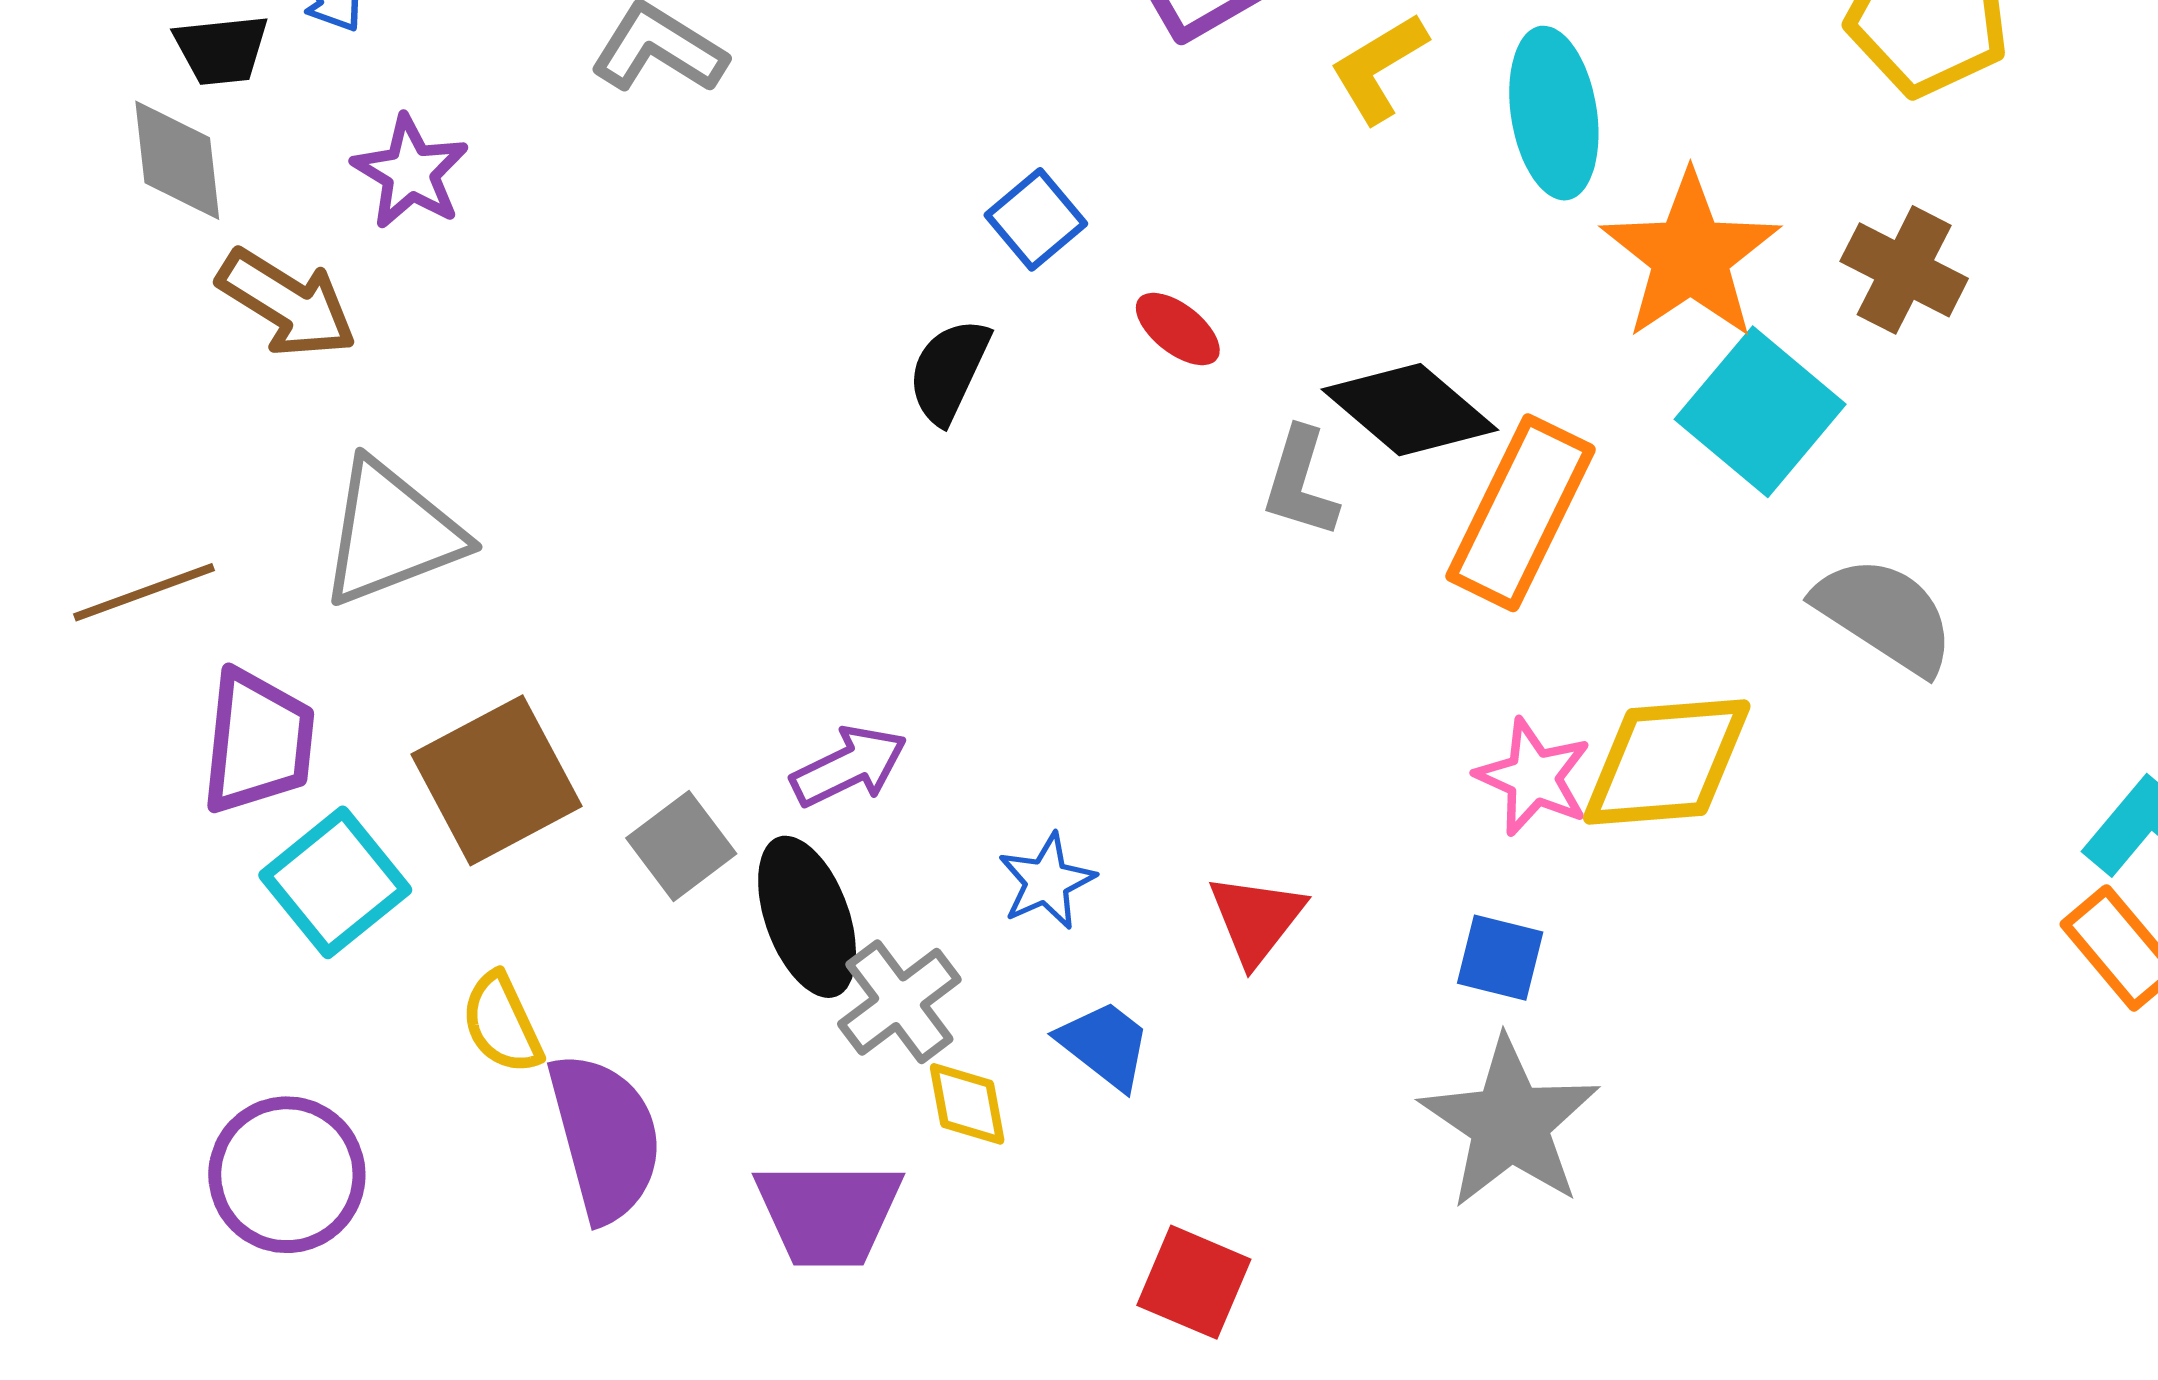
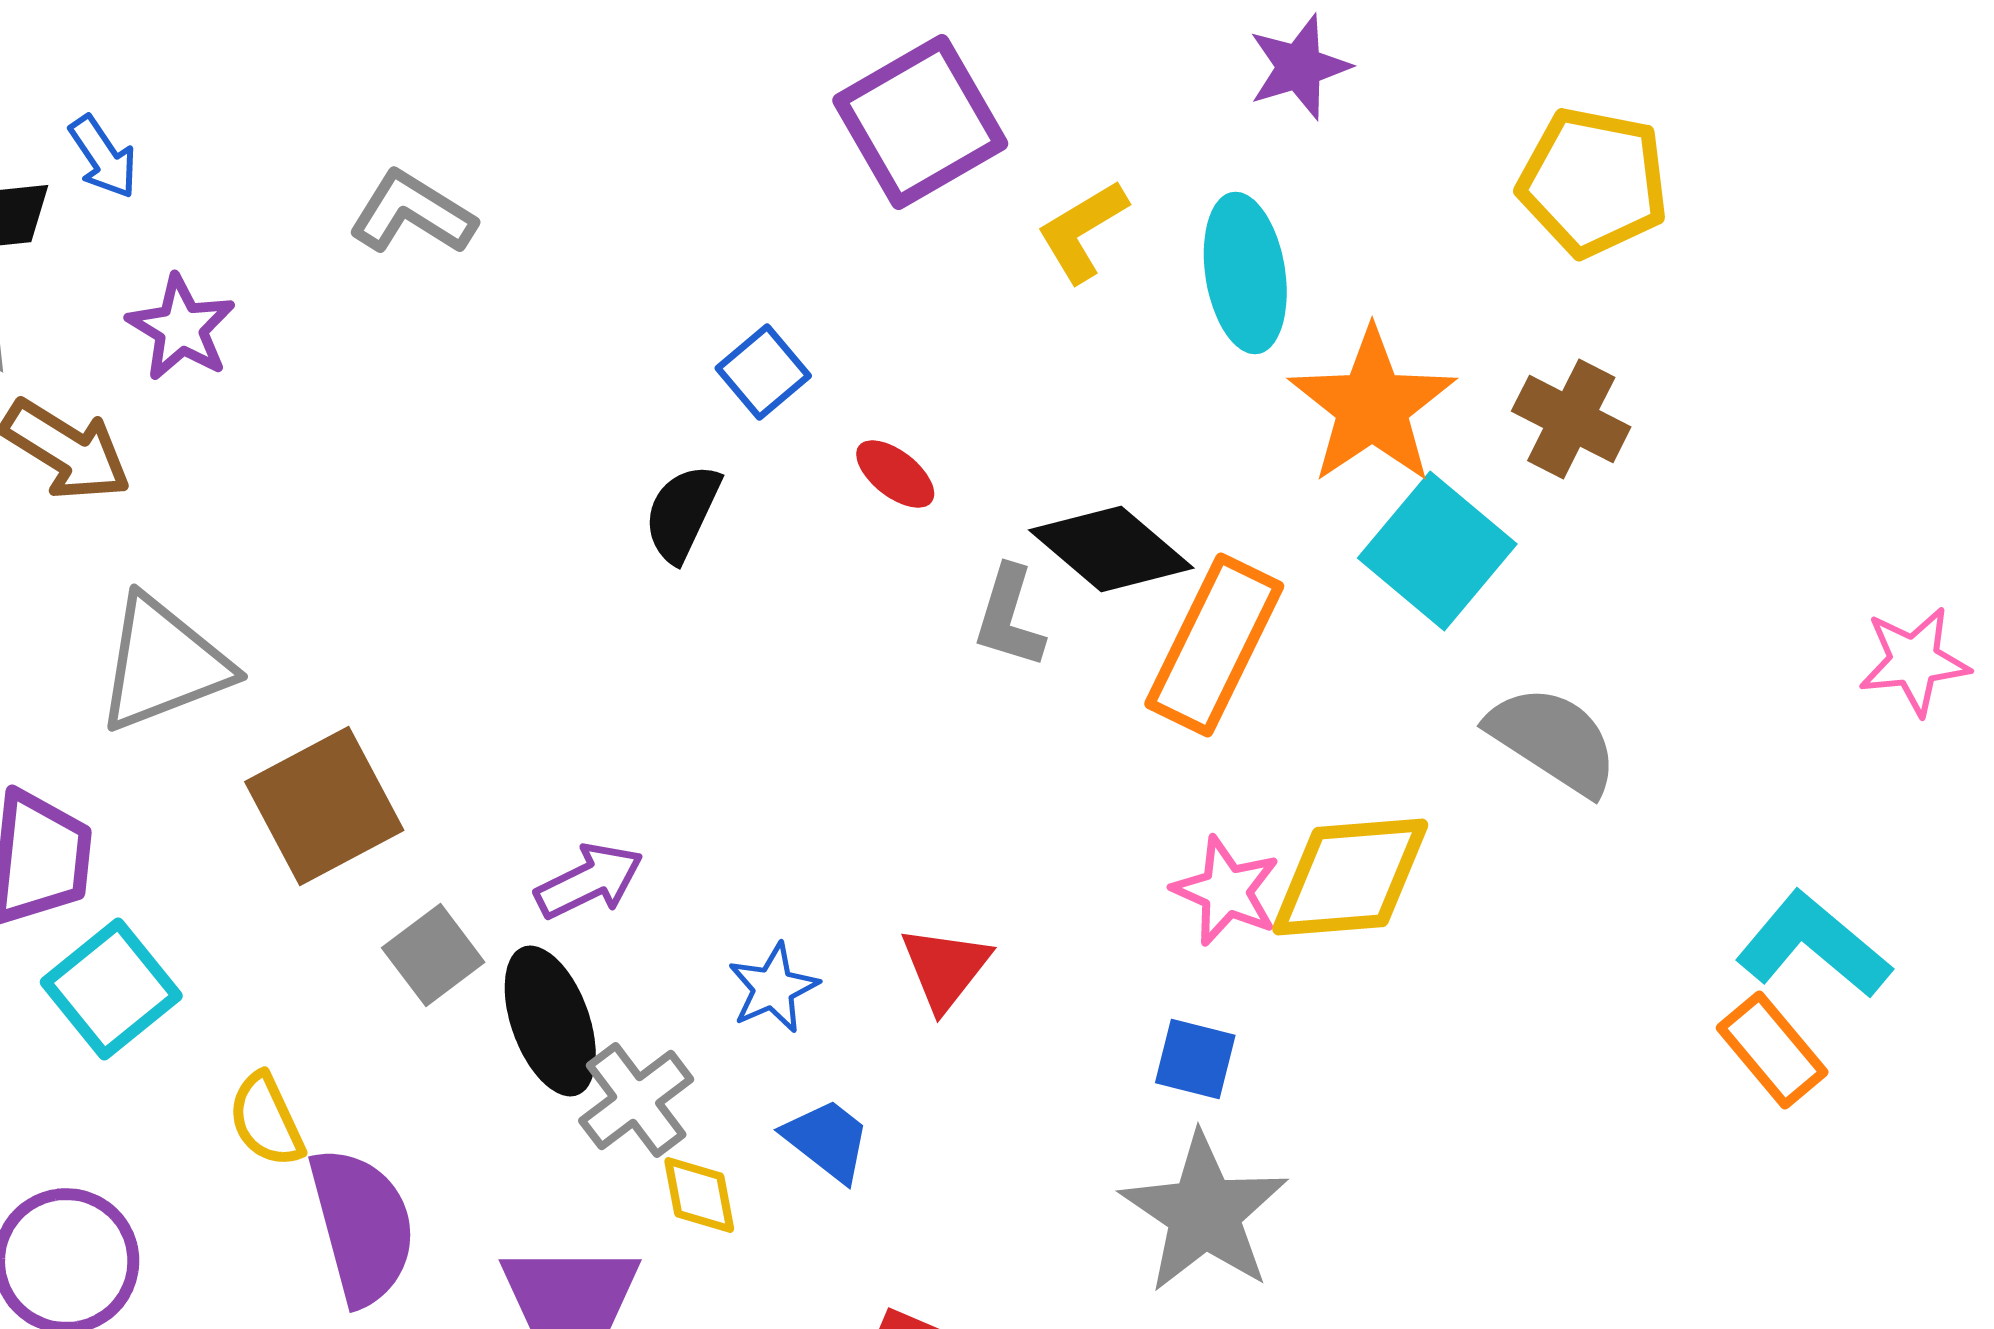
brown square: (496, 780) -> (324, 806), moved
red triangle: (1256, 919) -> (945, 968), moved

